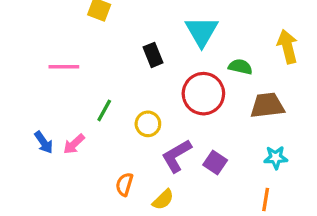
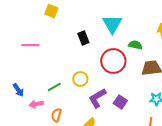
green line: (104, 110) -> (54, 87), moved, turned 32
pink arrow: (74, 144) -> (36, 104), moved, turned 32
orange semicircle: (124, 184) -> (56, 115), moved

